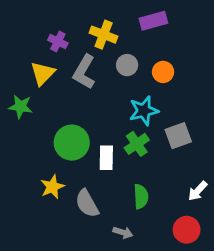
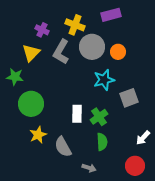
gray circle: (127, 65) -> (92, 47), size x1.6
green circle: (72, 143) -> (31, 104), moved
green cross: (137, 144) -> (99, 117), moved

